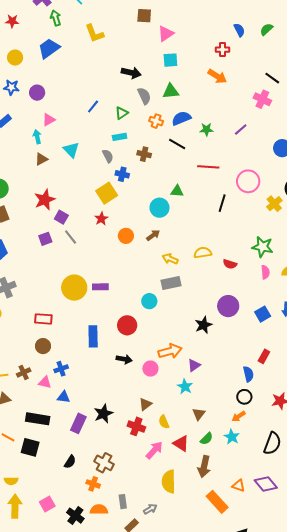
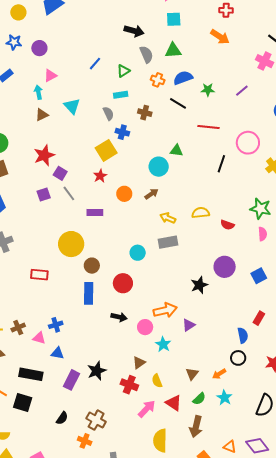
purple rectangle: (100, 287) -> (95, 213), moved
cyan circle: (149, 301) -> (138, 253), moved
brown circle: (43, 346) -> (92, 266), moved
cyan star: (185, 387) -> (163, 344), moved
orange arrow: (239, 416) -> (219, 374), moved

